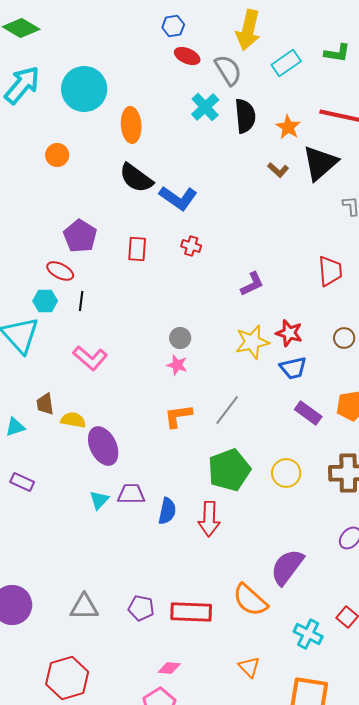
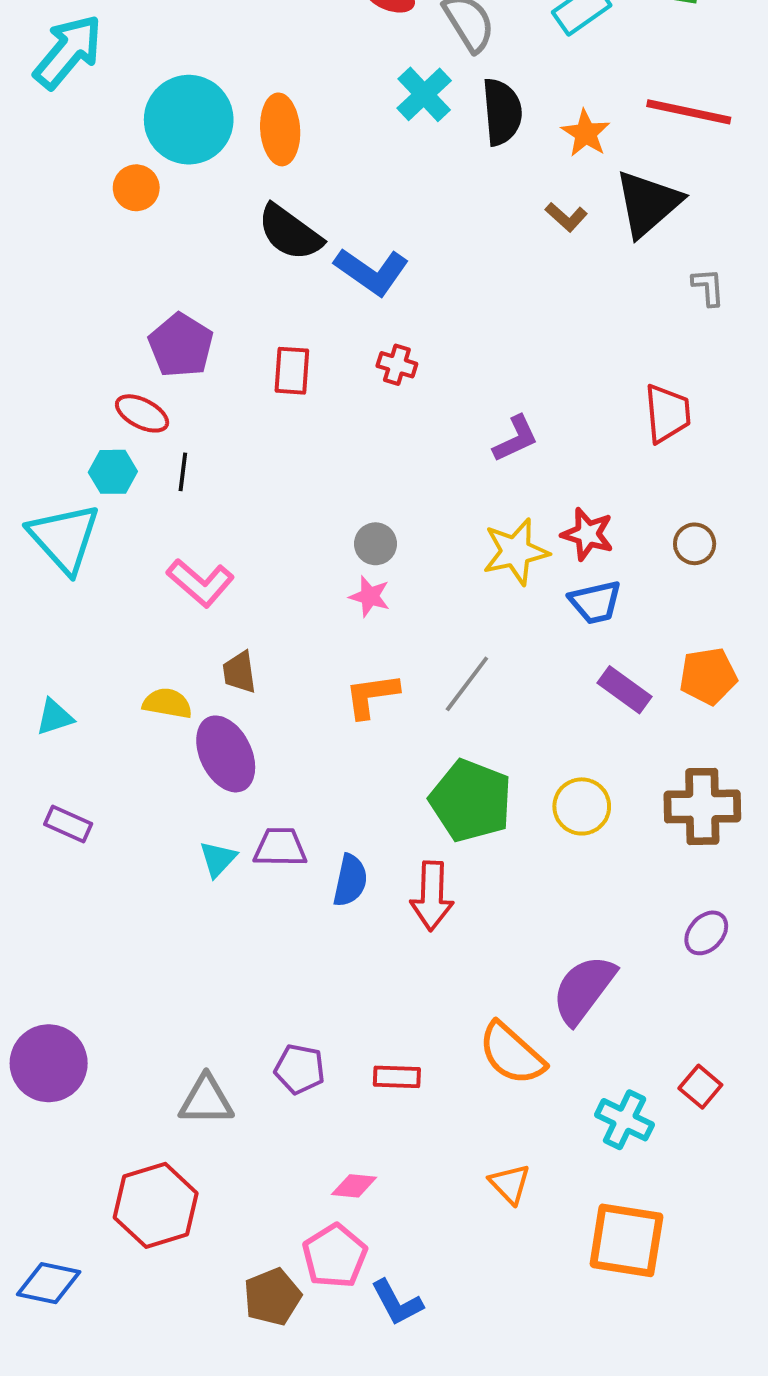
cyan circle: (84, 89) -> (189, 120), moved
brown trapezoid: (45, 404) -> (239, 672), moved
green pentagon: (229, 470) -> (471, 801), turned -30
gray triangle: (84, 607) -> (206, 1100), moved
red rectangle: (191, 612) -> (397, 1077), size x0.6

